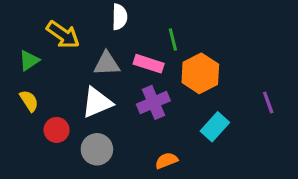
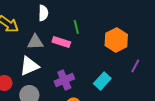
orange hexagon: (200, 73) -> (116, 40), moved
purple cross: (153, 102) -> (64, 80), moved
purple line: (268, 102) -> (135, 66), turned 48

